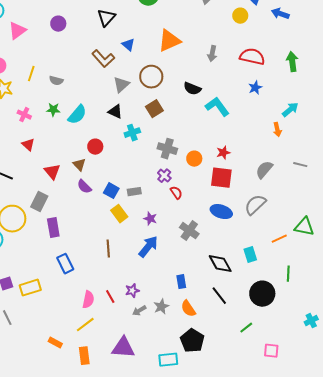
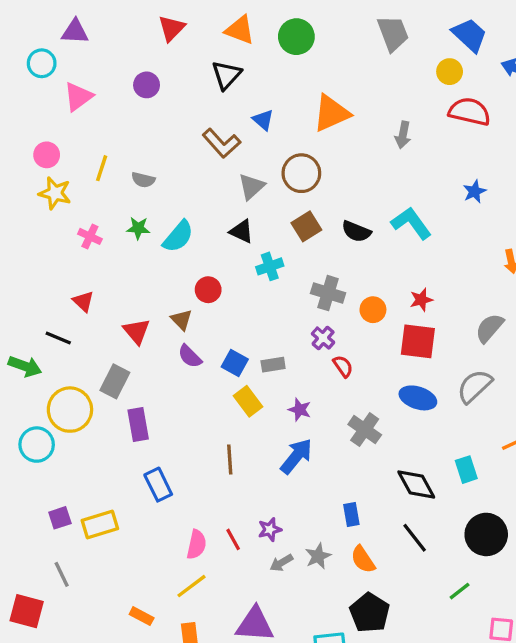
red semicircle: (252, 57) -> (470, 112), moved
black semicircle: (192, 89) -> (356, 231), moved
red triangle: (28, 145) -> (83, 301), moved

